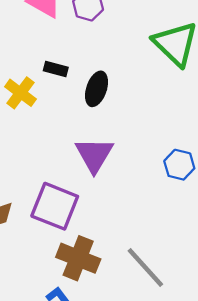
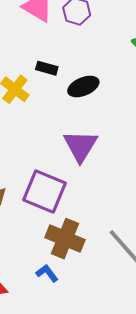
black ellipse: (97, 89) -> (83, 86), turned 48

